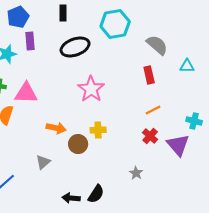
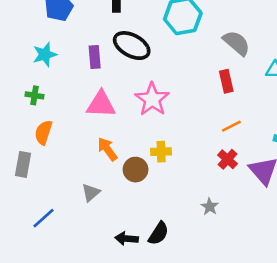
purple rectangle: (30, 41) -> (95, 57), moved
black ellipse: (75, 47) -> (132, 46), turned 48
pink triangle: (26, 93) -> (101, 104), moved
orange arrow: (56, 128) -> (107, 149), turned -138

